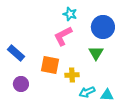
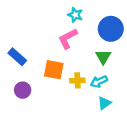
cyan arrow: (87, 92) -> (99, 82), moved
cyan triangle: (107, 95) -> (104, 103), moved, turned -40

